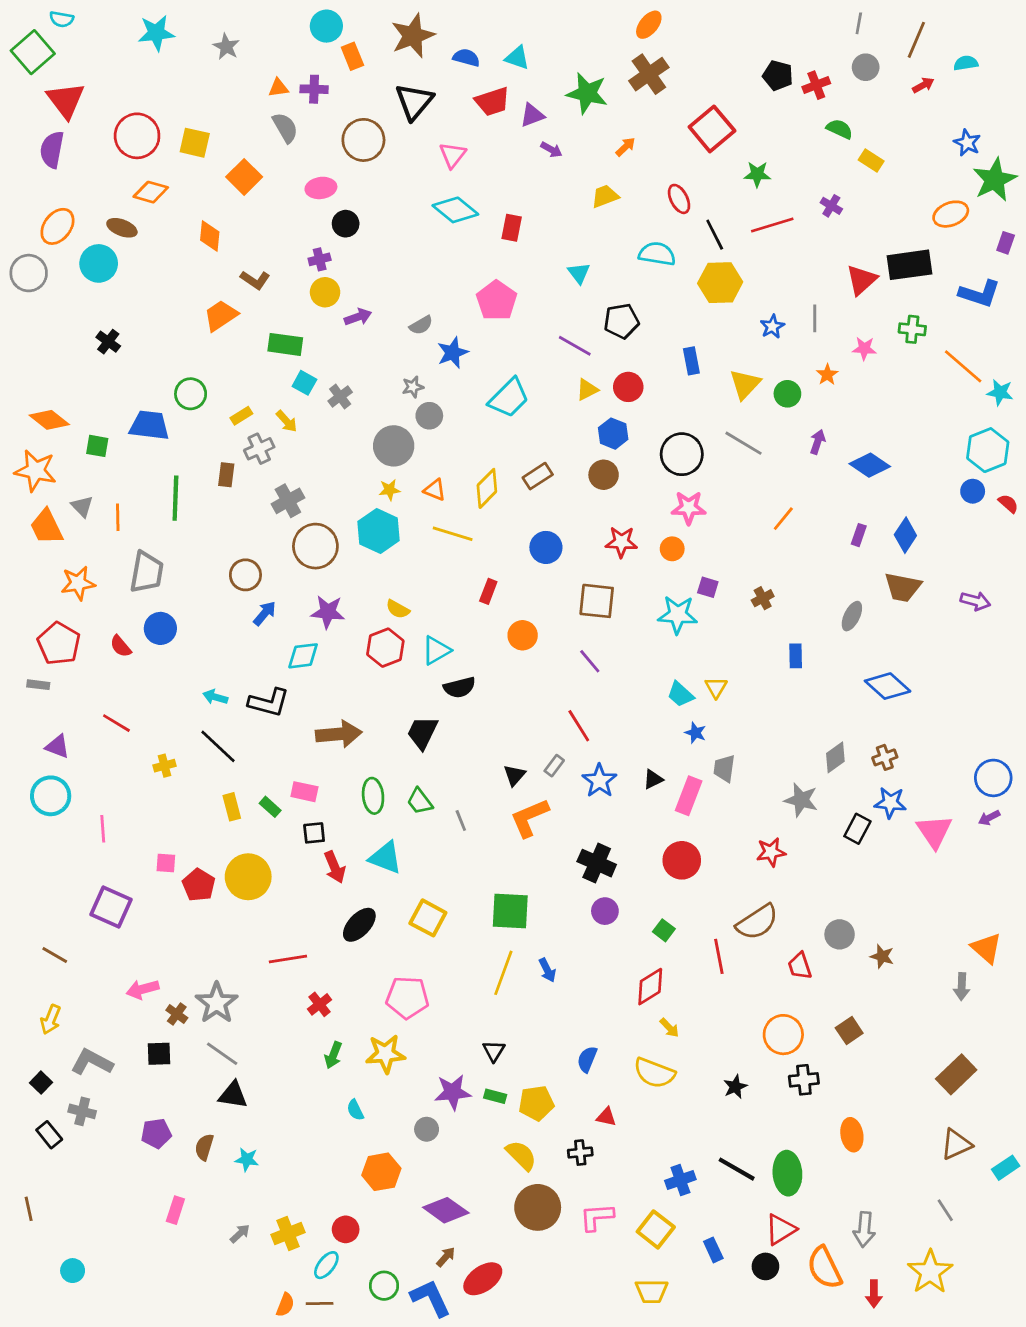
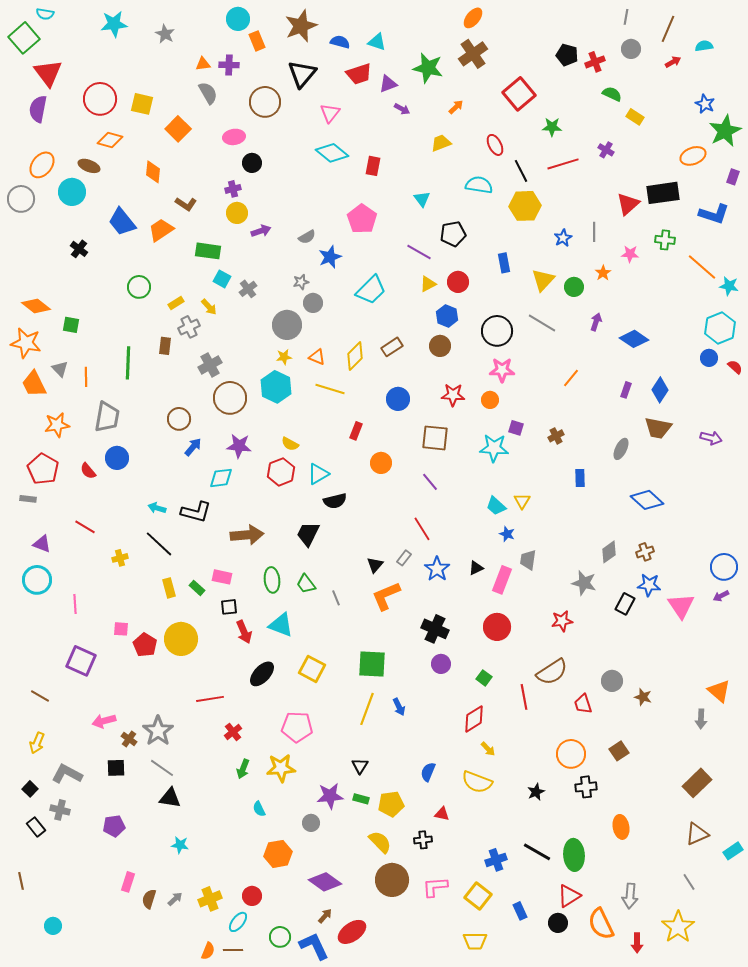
blue trapezoid: (149, 425) -> (122, 222), moved, turned -136
brown semicircle: (204, 1147) -> (149, 899), moved

